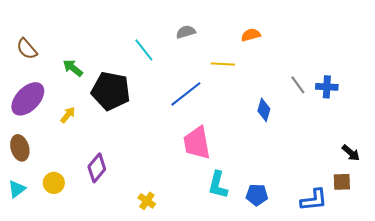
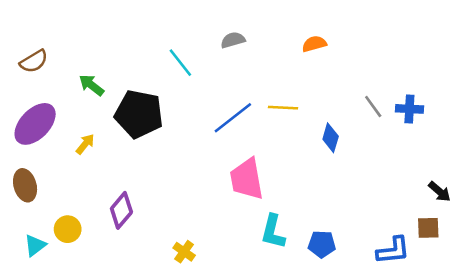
brown semicircle: (27, 49) -> (34, 61), turned -80
yellow line: (223, 64) -> (283, 108), moved
cyan triangle: (17, 189) -> (35, 245), moved

